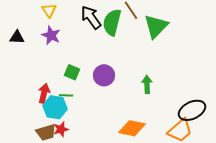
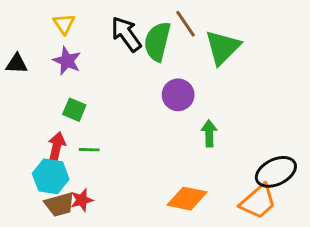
green square: (72, 72) -> (74, 110), moved
purple circle: (104, 75) -> (178, 95), moved
cyan hexagon: (55, 107) -> (51, 176), moved

